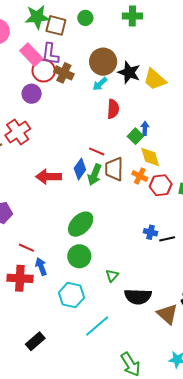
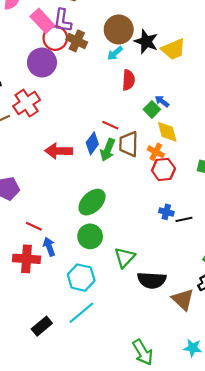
yellow trapezoid: (155, 79) -> (173, 49), turned -65
purple circle: (32, 94) -> (42, 62), size x1.4
blue arrow: (145, 128) -> (162, 101), turned -56
red hexagon: (161, 185) -> (163, 169), moved
green triangle: (112, 276) -> (125, 257), size x1.5
cyan line: (97, 326) -> (81, 313), moved

